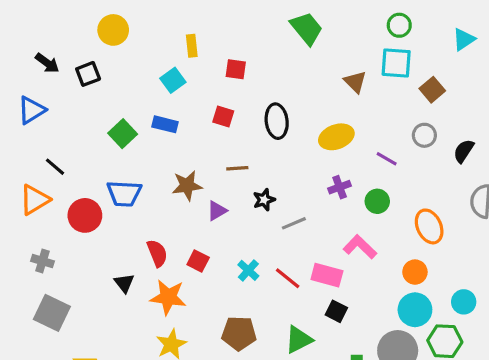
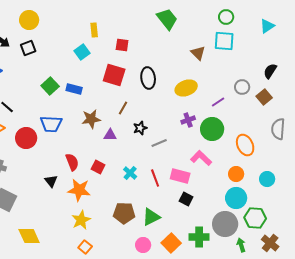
yellow circle: (113, 30) -> (29, 20), moved
brown square: (432, 90) -> (264, 97), moved
red square: (223, 116) -> (114, 75), size x1.6
blue rectangle: (165, 124) -> (74, 89), moved
black semicircle: (464, 151) -> (270, 71), moved
purple line: (387, 159) -> (218, 102), turned -64
brown line: (237, 168) -> (123, 108), turned -56
green circle: (377, 201) -> (212, 129), size x1.5
purple triangle: (217, 211) -> (110, 135), turned 32
red line: (288, 278) -> (155, 178), turned 30
cyan circle: (464, 302) -> (267, 179), moved
green triangle: (299, 340) -> (151, 217), moved

